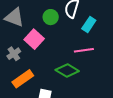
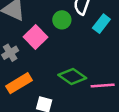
green circle: (51, 17) -> (62, 20), moved
pink line: (84, 50) -> (103, 86), moved

